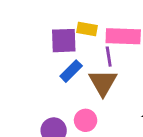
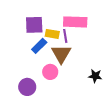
yellow rectangle: (87, 29) -> (52, 34), moved
pink circle: (86, 120) -> (50, 72), moved

